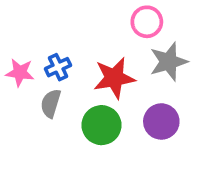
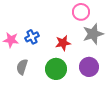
red star: (114, 78) -> (63, 43), size x0.7
gray semicircle: (51, 103) -> (22, 67), moved

